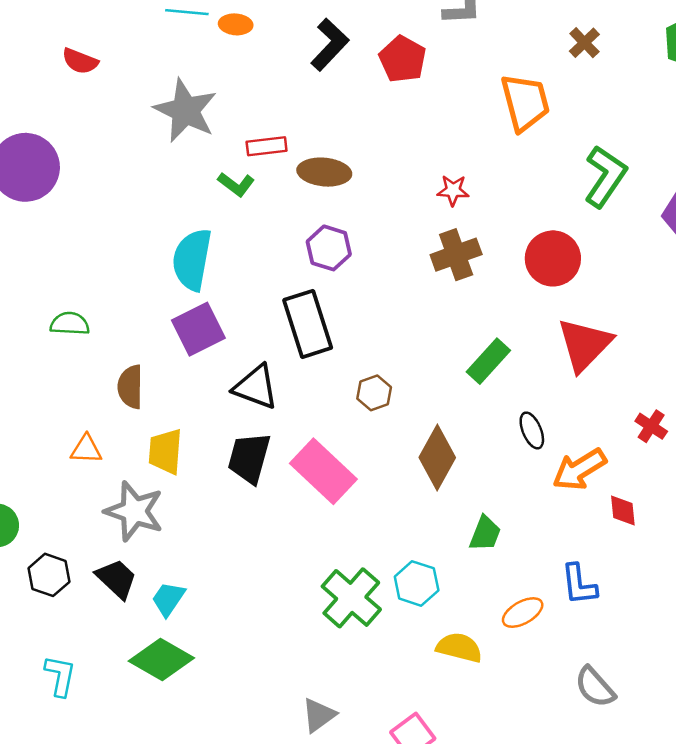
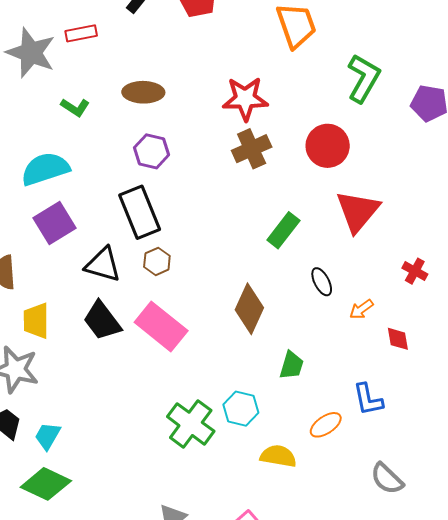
red rectangle: (267, 146) -> (81, 33), moved
red star: (453, 190) -> (245, 99), size x1.8
cyan semicircle: (192, 260) -> (45, 169), turned 66
brown hexagon: (374, 393) -> (157, 261), moved
black trapezoid: (249, 458) -> (102, 321), turned -48
orange arrow: (579, 469) -> (361, 309), size x0.6

